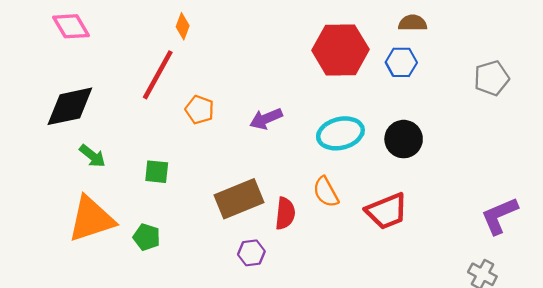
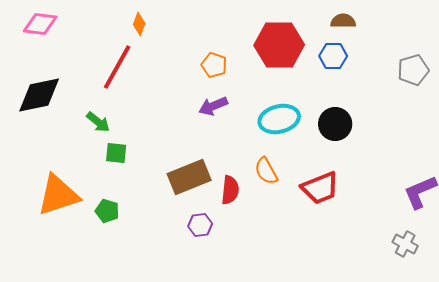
pink diamond: (71, 26) -> (40, 24), turned -52
orange pentagon: (200, 110) -> (214, 65), moved
green arrow: (92, 156) -> (98, 122), moved

